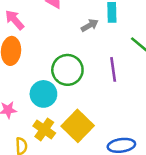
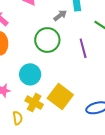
green circle: (67, 70) -> (47, 40), moved

